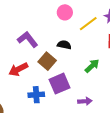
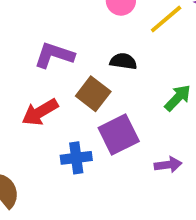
purple L-shape: (28, 39) -> (54, 55), turned -30

